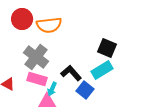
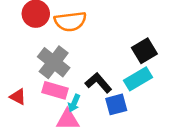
black square: (107, 48) -> (144, 51), turned 36
blue square: (85, 90) -> (116, 104), turned 36

